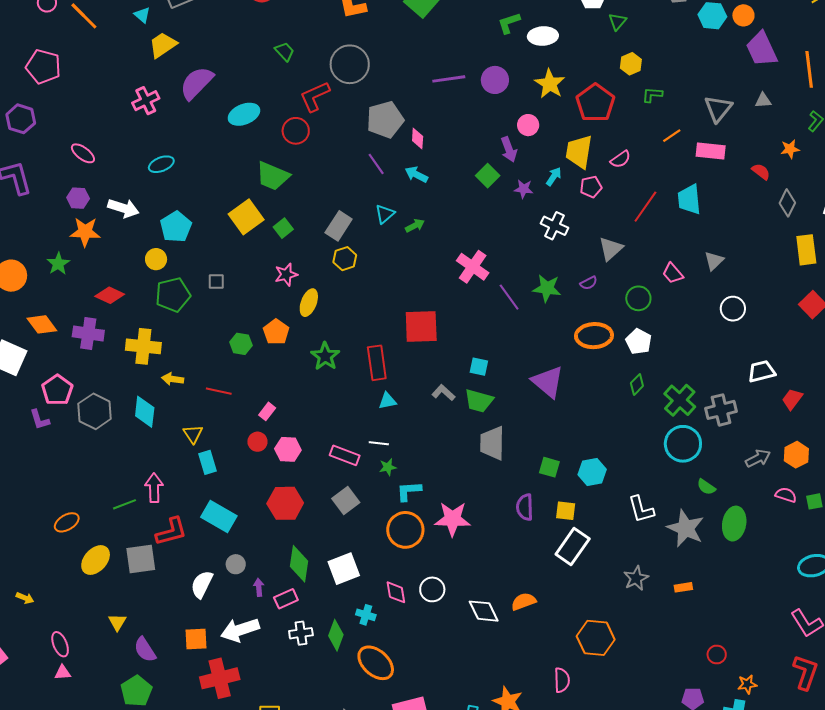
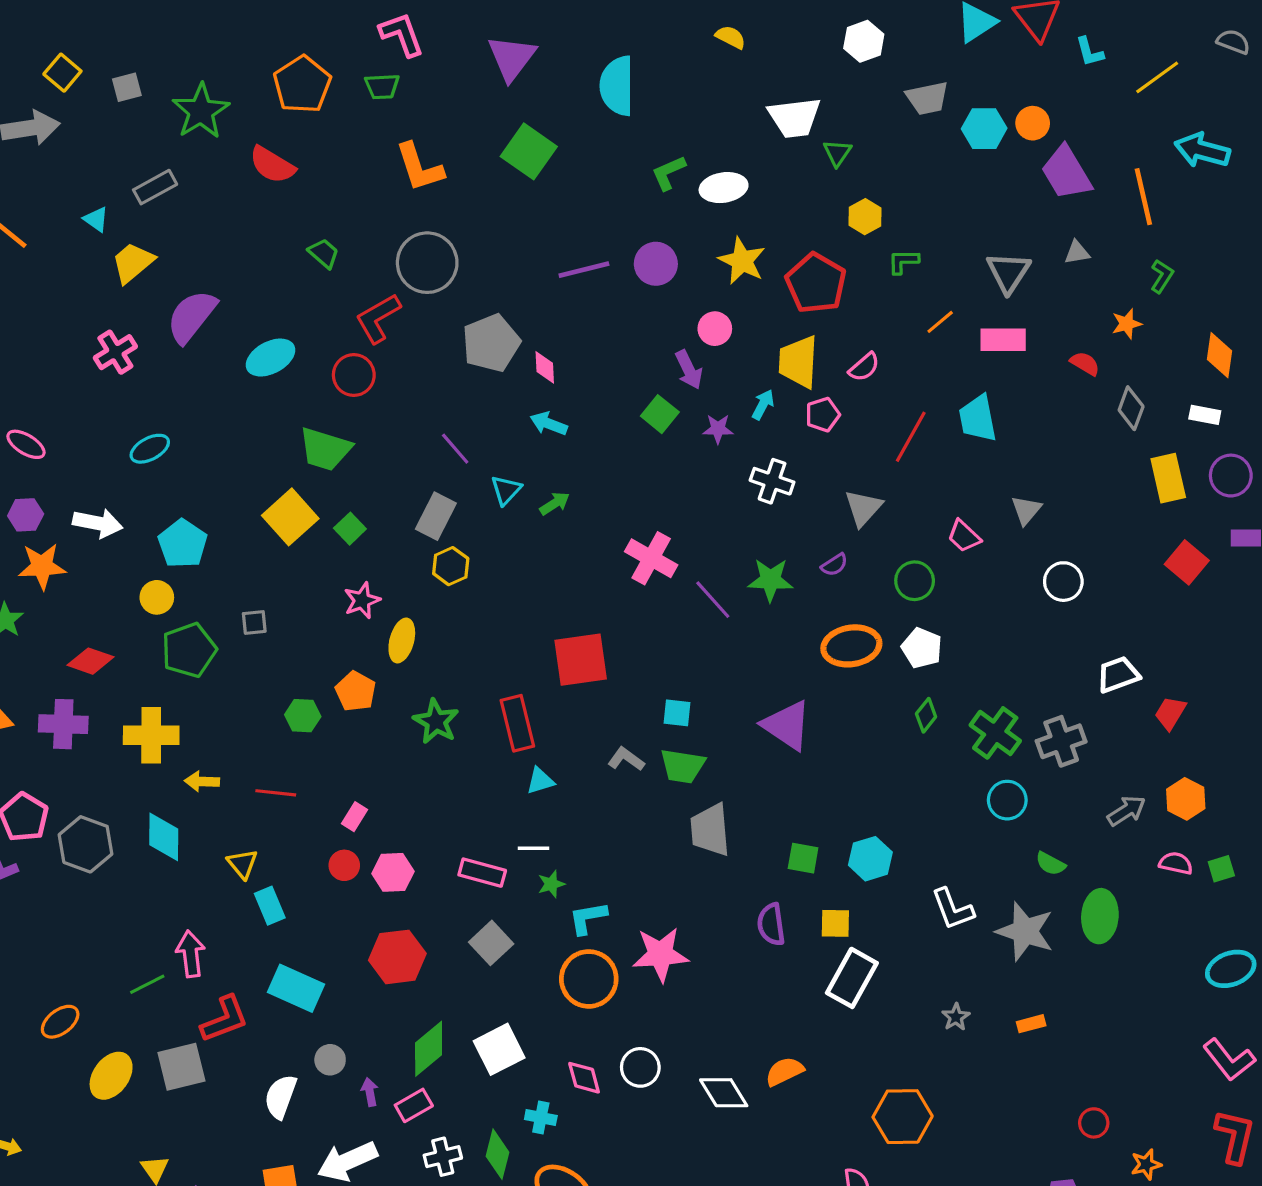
purple line: (376, 164) -> (455, 449), moved
cyan circle: (683, 444) -> (1007, 800), size x0.7
green diamond: (299, 564) -> (429, 1049), turned 48
gray star: (636, 578) -> (956, 1017), size x0.7

